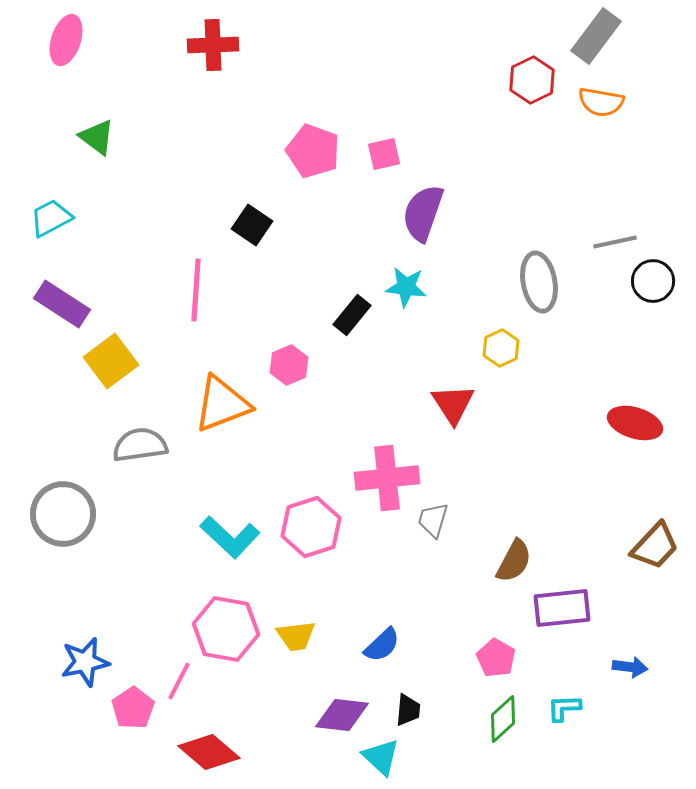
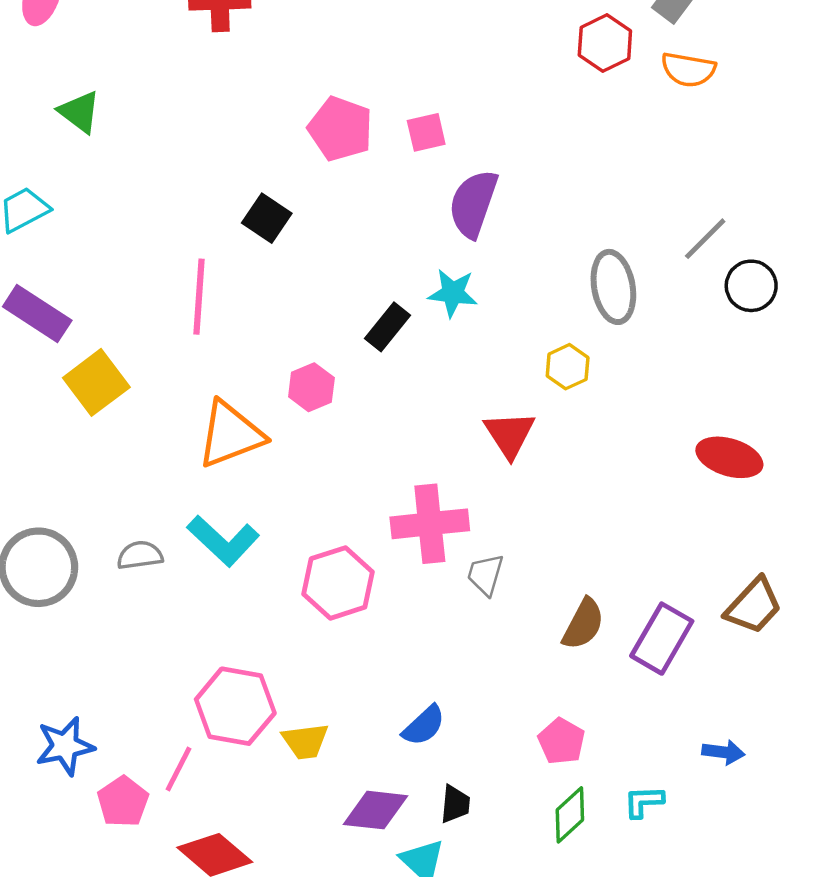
gray line: (615, 242) -> (705, 239), turned -33
gray semicircle: (140, 445) -> (140, 555), moved, size x0.7
cyan L-shape: (230, 537) -> (223, 541), moved
purple rectangle: (562, 608) -> (662, 639), moved, turned -54
yellow trapezoid: (296, 636) -> (305, 741), moved

